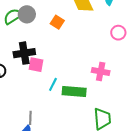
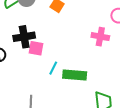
pink cross: (101, 72) -> (100, 37), moved

